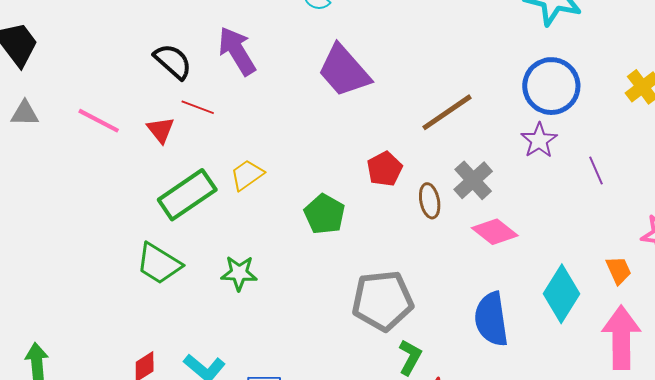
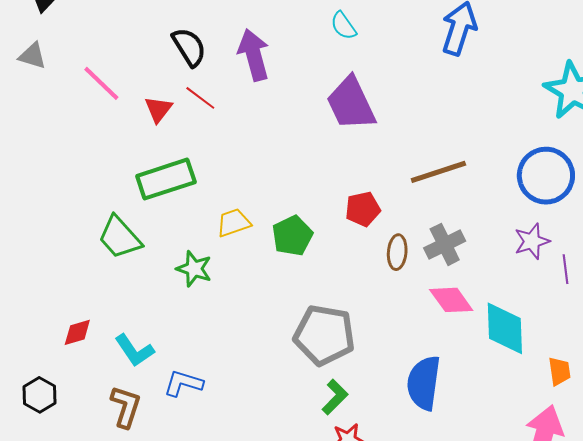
purple star: (539, 140) -> (532, 241), moved
yellow trapezoid: (247, 175) -> (234, 223), moved
cyan diamond: (561, 294) -> (505, 328), moved, turned -50

